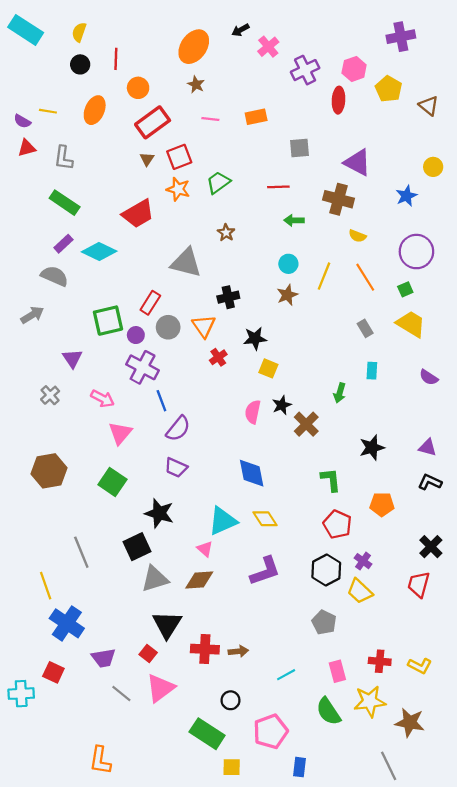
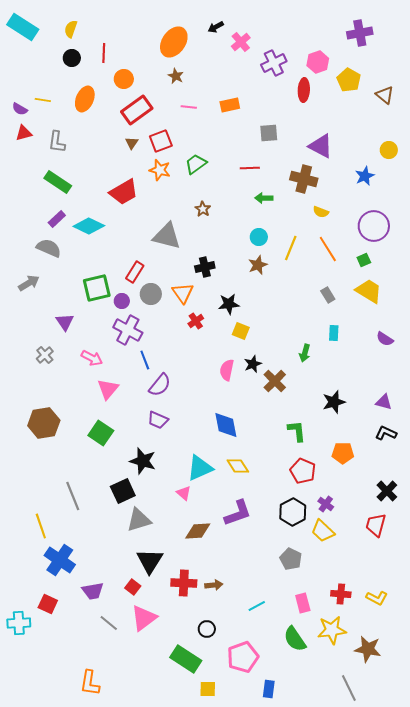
brown diamond: (199, 580) -> (198, 531), moved

